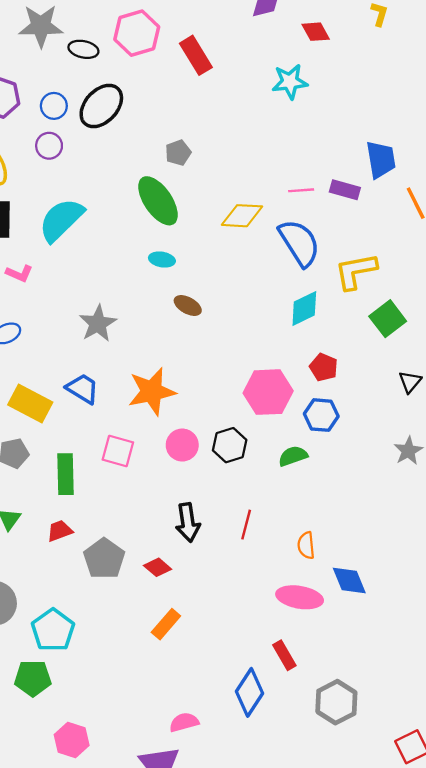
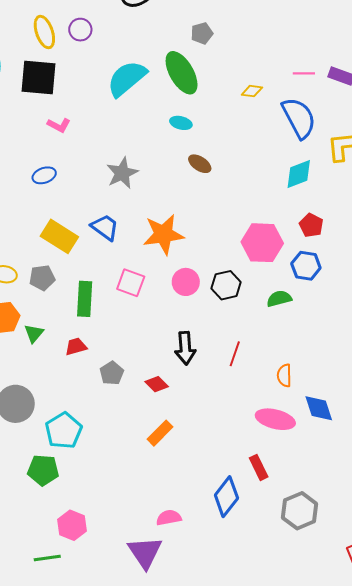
purple circle: (49, 146) -> (80, 30), moved
yellow diamond: (242, 216) -> (252, 91), size x0.6
cyan semicircle: (61, 220) -> (127, 79), moved
gray pentagon: (104, 559) -> (112, 373), size x0.7

